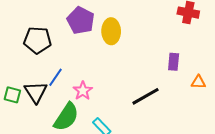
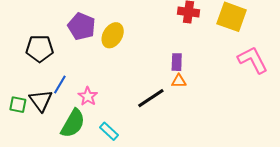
yellow ellipse: (111, 31) -> (113, 35), turned 35
orange triangle: (198, 82) -> (179, 81), moved

